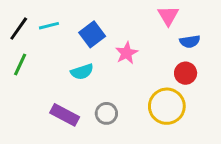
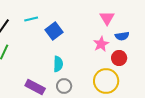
cyan line: (49, 26) -> (31, 19), moved
pink star: (127, 53) -> (101, 44), moved
cyan semicircle: (82, 72) -> (58, 64), moved, turned -70

